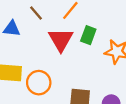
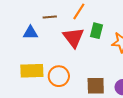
brown line: (36, 13) -> (50, 17), turned -48

